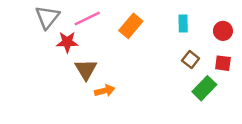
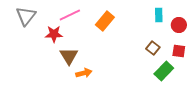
gray triangle: (47, 17) -> (26, 16), moved
cyan rectangle: (183, 23) -> (159, 15), moved

